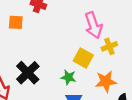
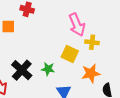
yellow cross: (109, 46) -> (92, 42), turned 32
green star: (68, 77) -> (48, 69), moved

